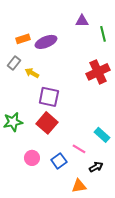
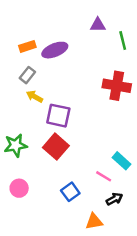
gray rectangle: (14, 63) -> (27, 75), moved
red cross: (98, 72) -> (117, 86), turned 35
yellow arrow: (32, 73) -> (35, 96), moved
pink line: (79, 149) -> (104, 176), moved
pink circle: (32, 158) -> (19, 188), moved

